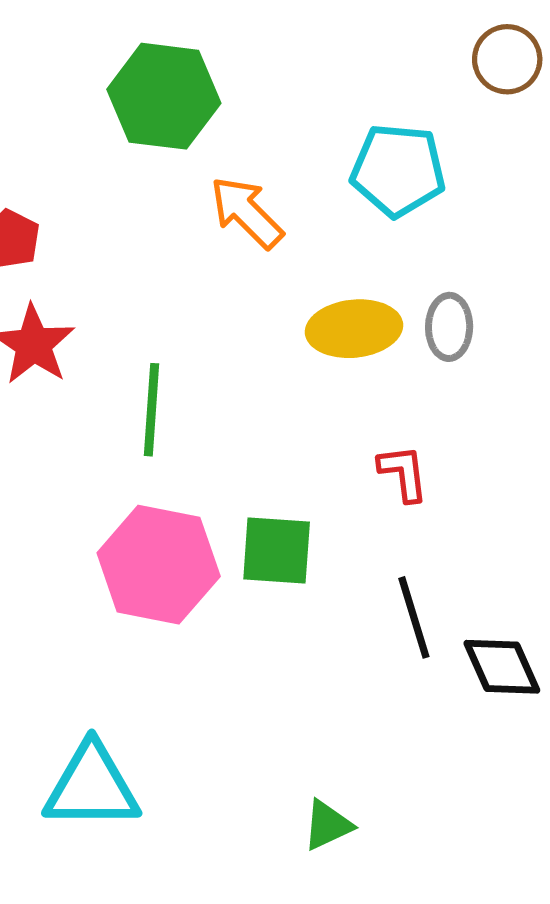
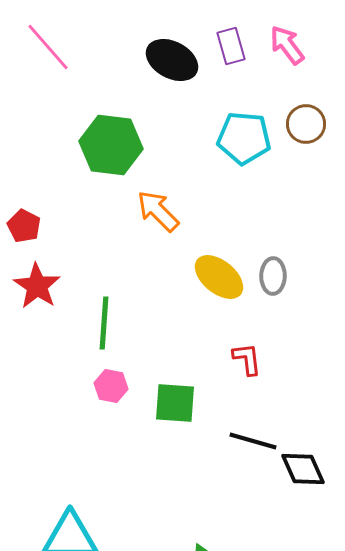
cyan pentagon: (398, 170) -> (244, 138), moved
yellow ellipse: (354, 329) -> (219, 277), turned 45
pink hexagon: (159, 565) -> (111, 386), moved, size x0.5
black line: (414, 617) -> (253, 441), turned -57

